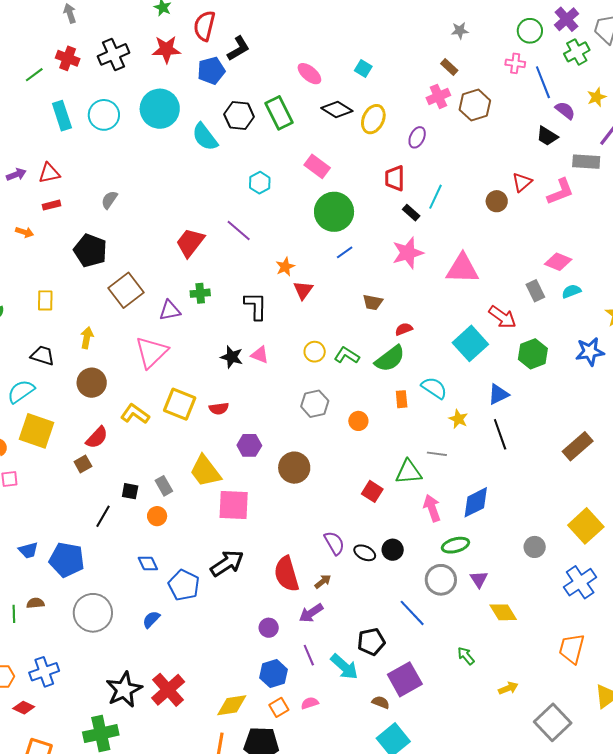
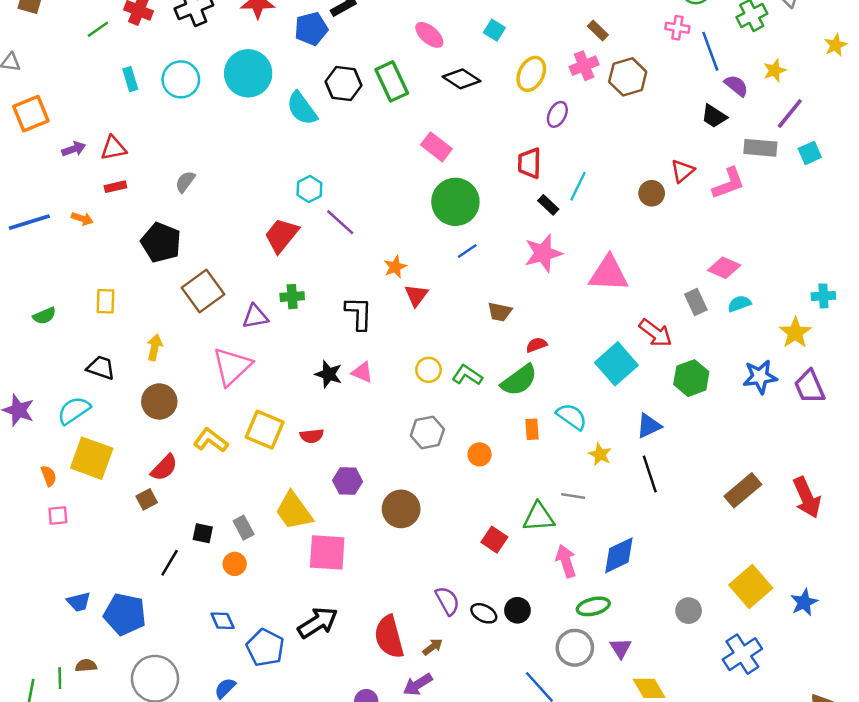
cyan rectangle: (62, 116) -> (130, 79), size x0.7
yellow ellipse: (373, 119) -> (531, 74), moved
cyan hexagon: (260, 183) -> (309, 189), moved

